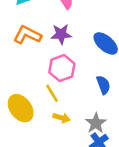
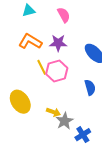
yellow line: (52, 93) -> (42, 67), moved
gray star: (96, 123) -> (65, 121), moved

